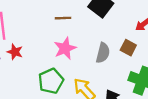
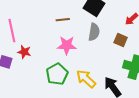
pink star: (65, 48) -> (67, 45), turned 30
gray semicircle: (103, 53) -> (94, 32), moved

